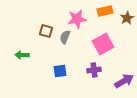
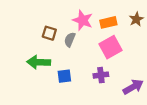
orange rectangle: (105, 11) -> (108, 22), moved
pink star: (77, 19) -> (83, 20), turned 30
green arrow: (22, 55) -> (39, 62), moved, size x1.5

